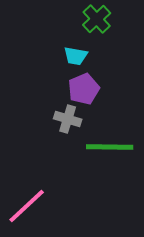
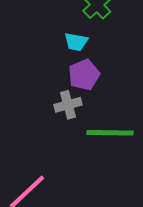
gray cross: (68, 119) -> (68, 105), turned -32

